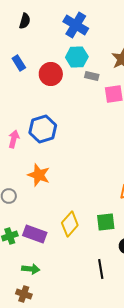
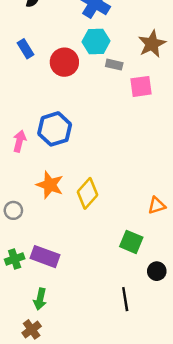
green square: (106, 222) -> (131, 242), turned 30
yellow diamond: (70, 224) -> (87, 193), moved
green arrow: (31, 269) -> (40, 299), turned 96
brown cross: (24, 294) -> (32, 329), turned 35

